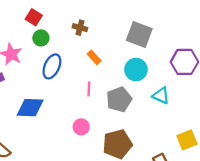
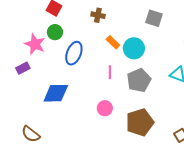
gray square: (139, 35) -> (154, 18), size x0.7
green circle: (41, 38) -> (55, 32), moved
cyan circle: (136, 70) -> (134, 48), moved

